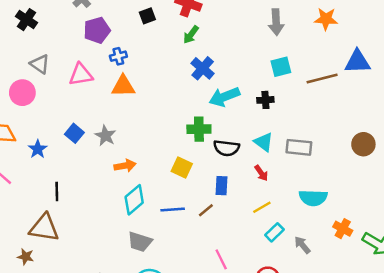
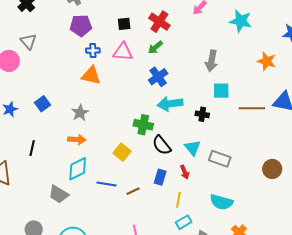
gray arrow: (276, 22) -> (211, 61), moved
pink triangle: (81, 75) -> (123, 52), moved
gray star: (105, 136) -> (80, 113), moved
black semicircle: (227, 148) -> (162, 145), turned 30
blue rectangle: (222, 186) -> (160, 177), moved
black line: (57, 191) -> (32, 148), moved
yellow line: (262, 207) -> (178, 200), turned -63
gray trapezoid: (140, 242) -> (59, 194), moved

